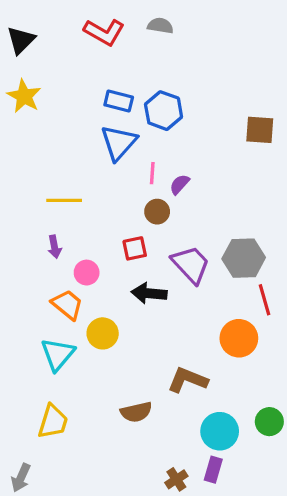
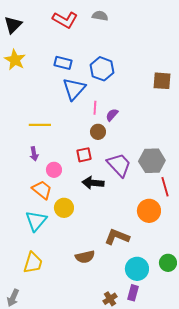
blue rectangle: (119, 101) -> (63, 63), moved

